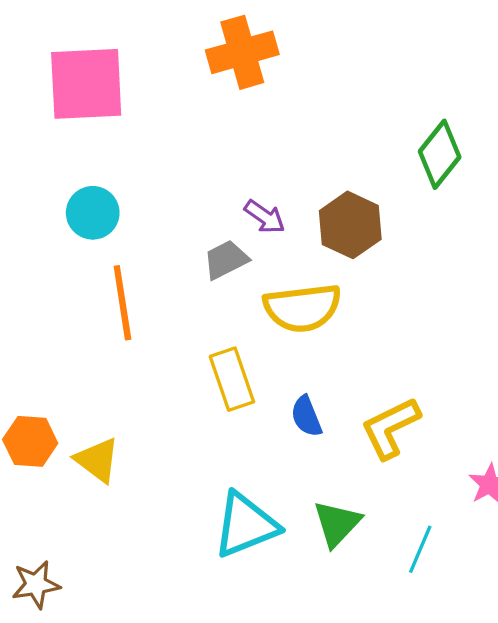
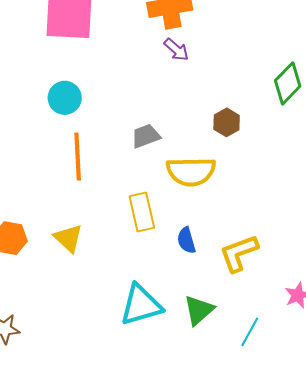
purple arrow: (265, 217) -> (176, 50), moved
brown hexagon: (350, 225) -> (227, 122), size x0.7
yellow triangle: (97, 460) -> (68, 238), moved

